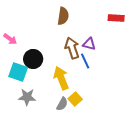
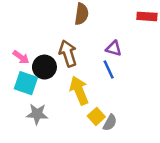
pink arrow: (10, 39) -> (21, 57), moved
brown arrow: (72, 48) -> (68, 53), moved
gray semicircle: (62, 104) -> (110, 123), moved

